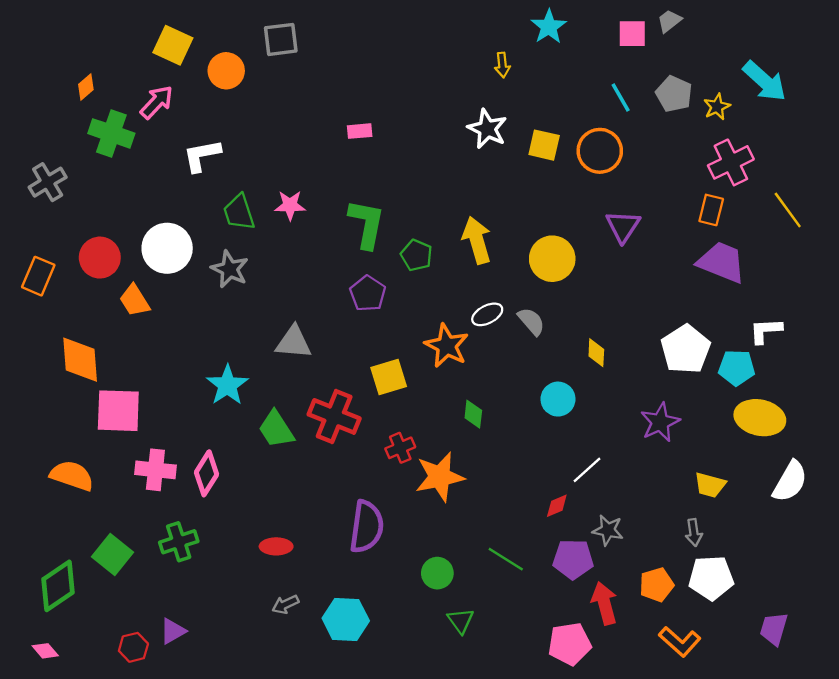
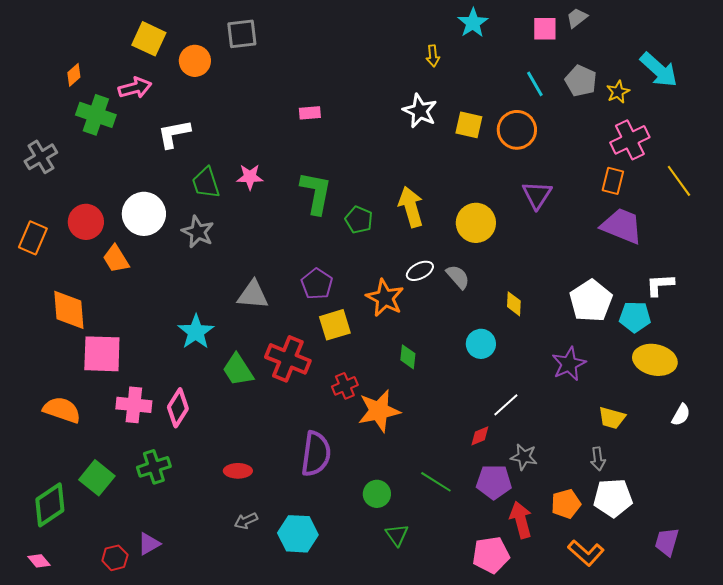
pink arrow: (157, 102) -> (135, 88), turned 32
purple pentagon: (368, 294) -> (317, 284), moved
white semicircle: (790, 481) -> (681, 415), size x0.6

